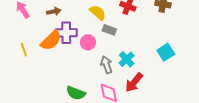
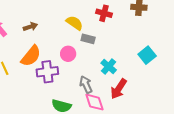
purple cross: (66, 33) -> (47, 72), moved
gray arrow: (106, 65) -> (86, 85), moved

